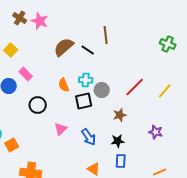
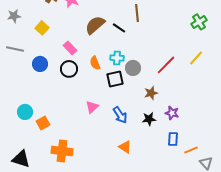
green cross: (168, 44) -> (199, 22), turned 35
pink rectangle: (26, 74) -> (70, 48), moved
yellow line: (165, 91) -> (196, 58), moved
black circle: (38, 105) -> (69, 69), moved
purple star: (156, 132) -> (172, 113), moved
blue rectangle: (121, 161) -> (173, 139), moved

